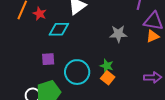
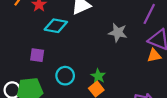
gray star: (118, 34) -> (118, 33), moved
cyan circle: (77, 72) -> (65, 76), size x0.7

